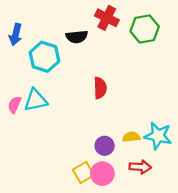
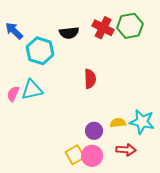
red cross: (107, 18) -> (103, 28), moved
blue arrow: (16, 35) -> (14, 31), turned 120

